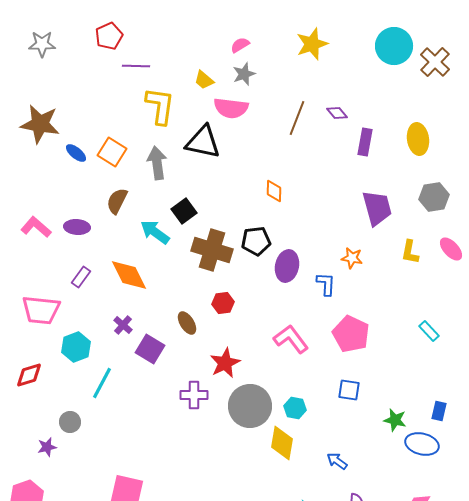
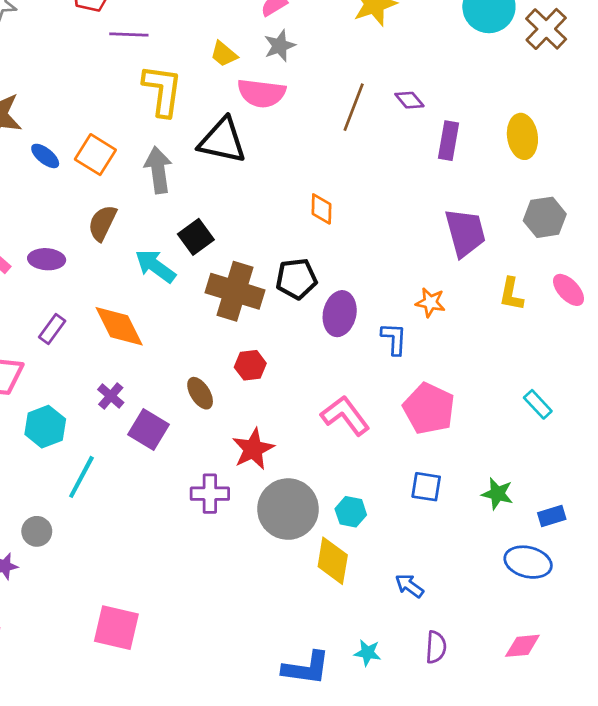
blue rectangle: (439, 411) -> (552, 516), turned 60
green star: (395, 420) -> (497, 494), moved

